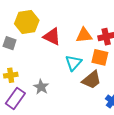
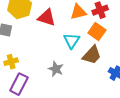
orange square: (100, 57) -> (97, 31), turned 30
gray star: (41, 87) -> (56, 69), moved

